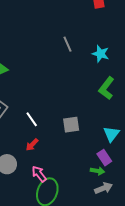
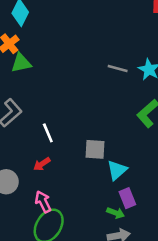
gray line: (67, 44) -> (118, 68), moved, turned -63
cyan triangle: (111, 134) -> (117, 170), moved

